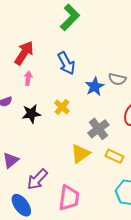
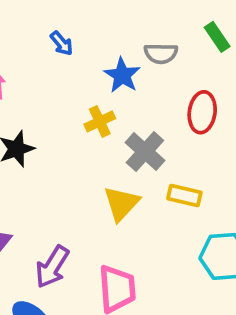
blue arrow: (66, 63) -> (62, 43), size x0.6
yellow cross: (62, 107) -> (100, 121), moved, turned 35

